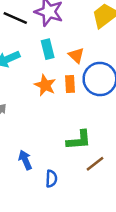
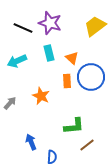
orange star: (45, 85) -> (41, 96), moved

